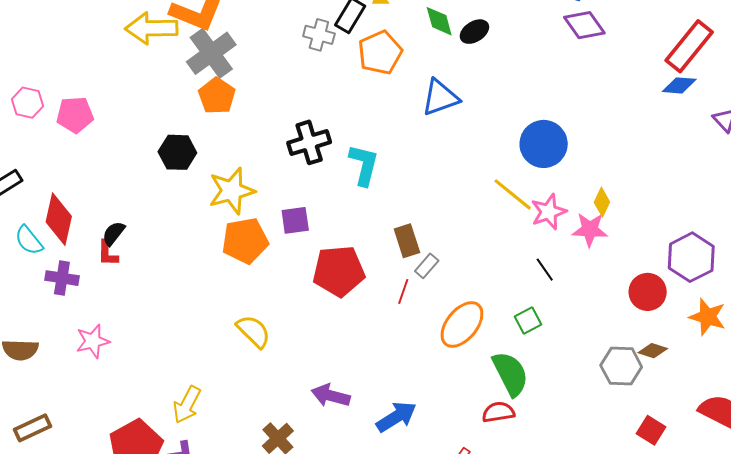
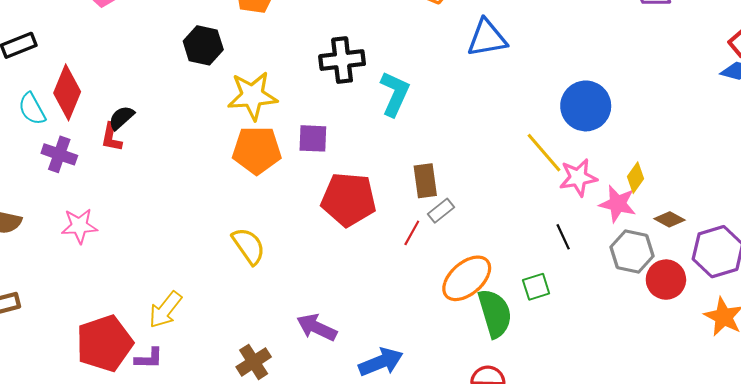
brown diamond: (653, 351) -> (669, 219), moved
gray hexagon: (621, 366) -> (632, 252), moved
green semicircle: (510, 374) -> (495, 313), moved

